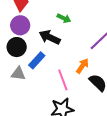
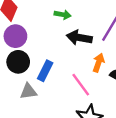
black arrow: (50, 37) -> (79, 38), moved

